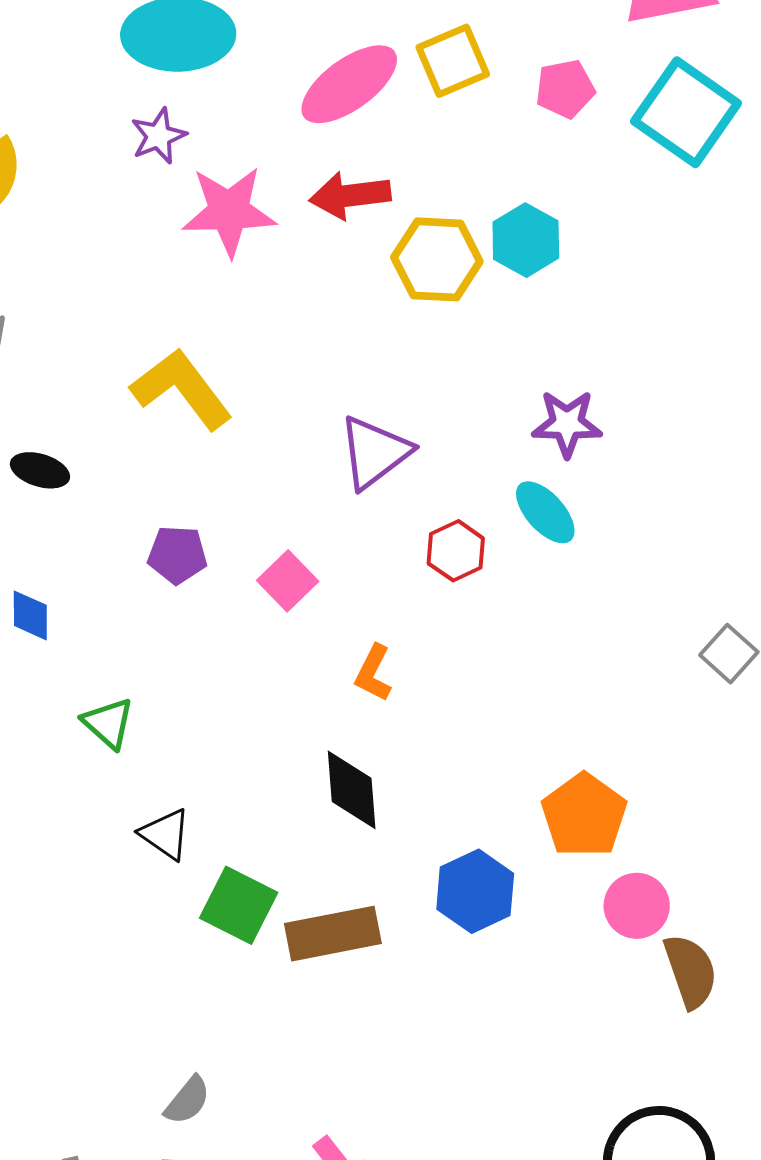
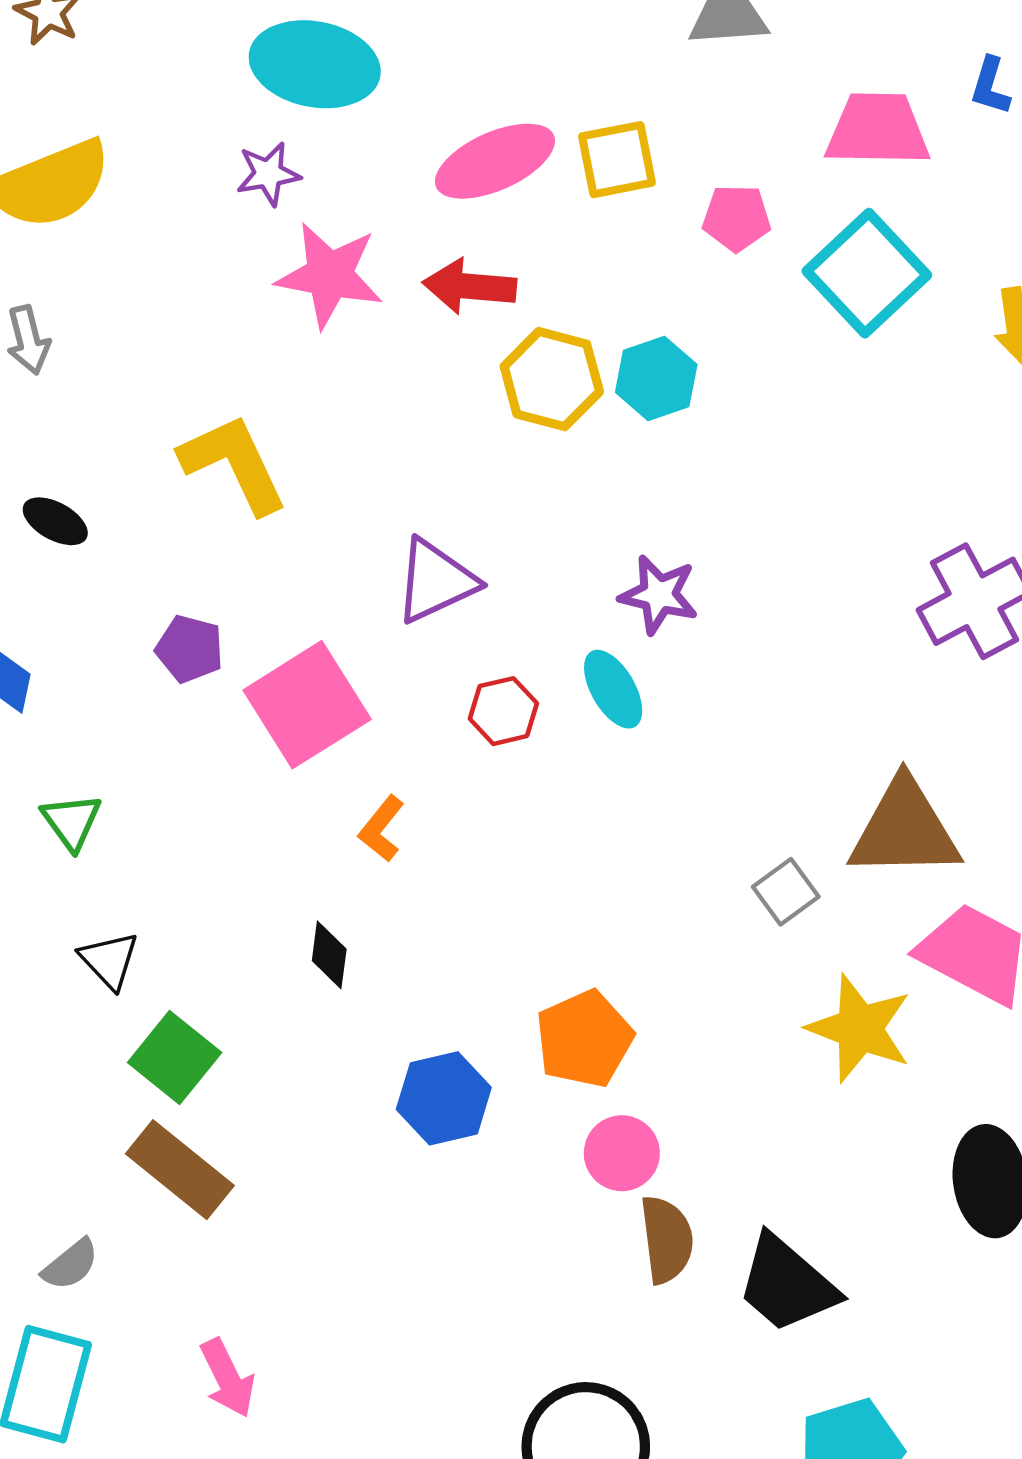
pink square: (288, 581) -> (307, 705), size x1.8
black diamond: (352, 790) -> (329, 955), size x0.7
brown rectangle: (333, 934) -> (180, 1170), moved, turned 38

